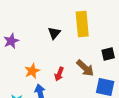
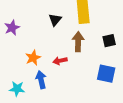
brown arrow: (85, 68) -> (78, 42), moved, turned -132
red arrow: (59, 74) -> (60, 61), turned 56

